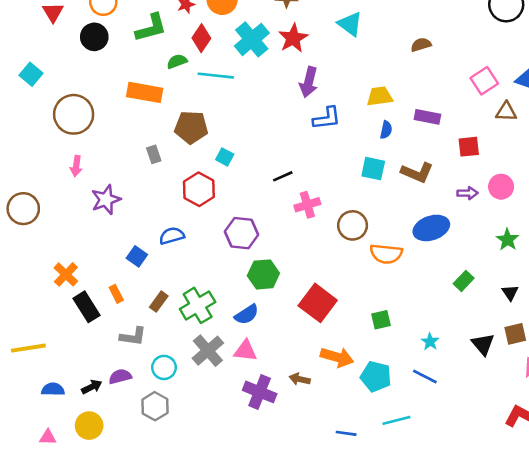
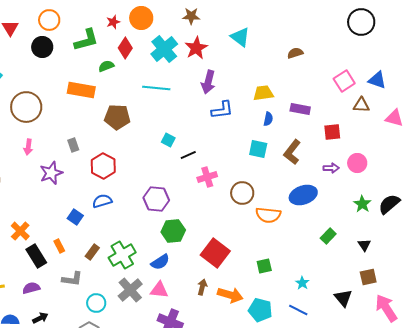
cyan line: (216, 76) -> (156, 88), moved
gray rectangle: (154, 154) -> (73, 145), moved
cyan square: (225, 157) -> (168, 140), moved
brown L-shape: (417, 172) -> (292, 152), turned 105
red hexagon: (199, 189) -> (103, 166), moved
black triangle: (483, 344) -> (343, 298), moved
purple semicircle: (120, 376) -> (31, 288), moved
brown arrow: (300, 379) -> (202, 287), moved, turned 91

